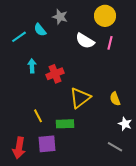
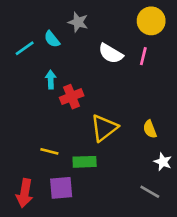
yellow circle: (105, 16) -> (151, 21), moved
cyan arrow: (32, 66) -> (51, 80), moved
yellow line: (38, 116) -> (49, 151), turned -48

